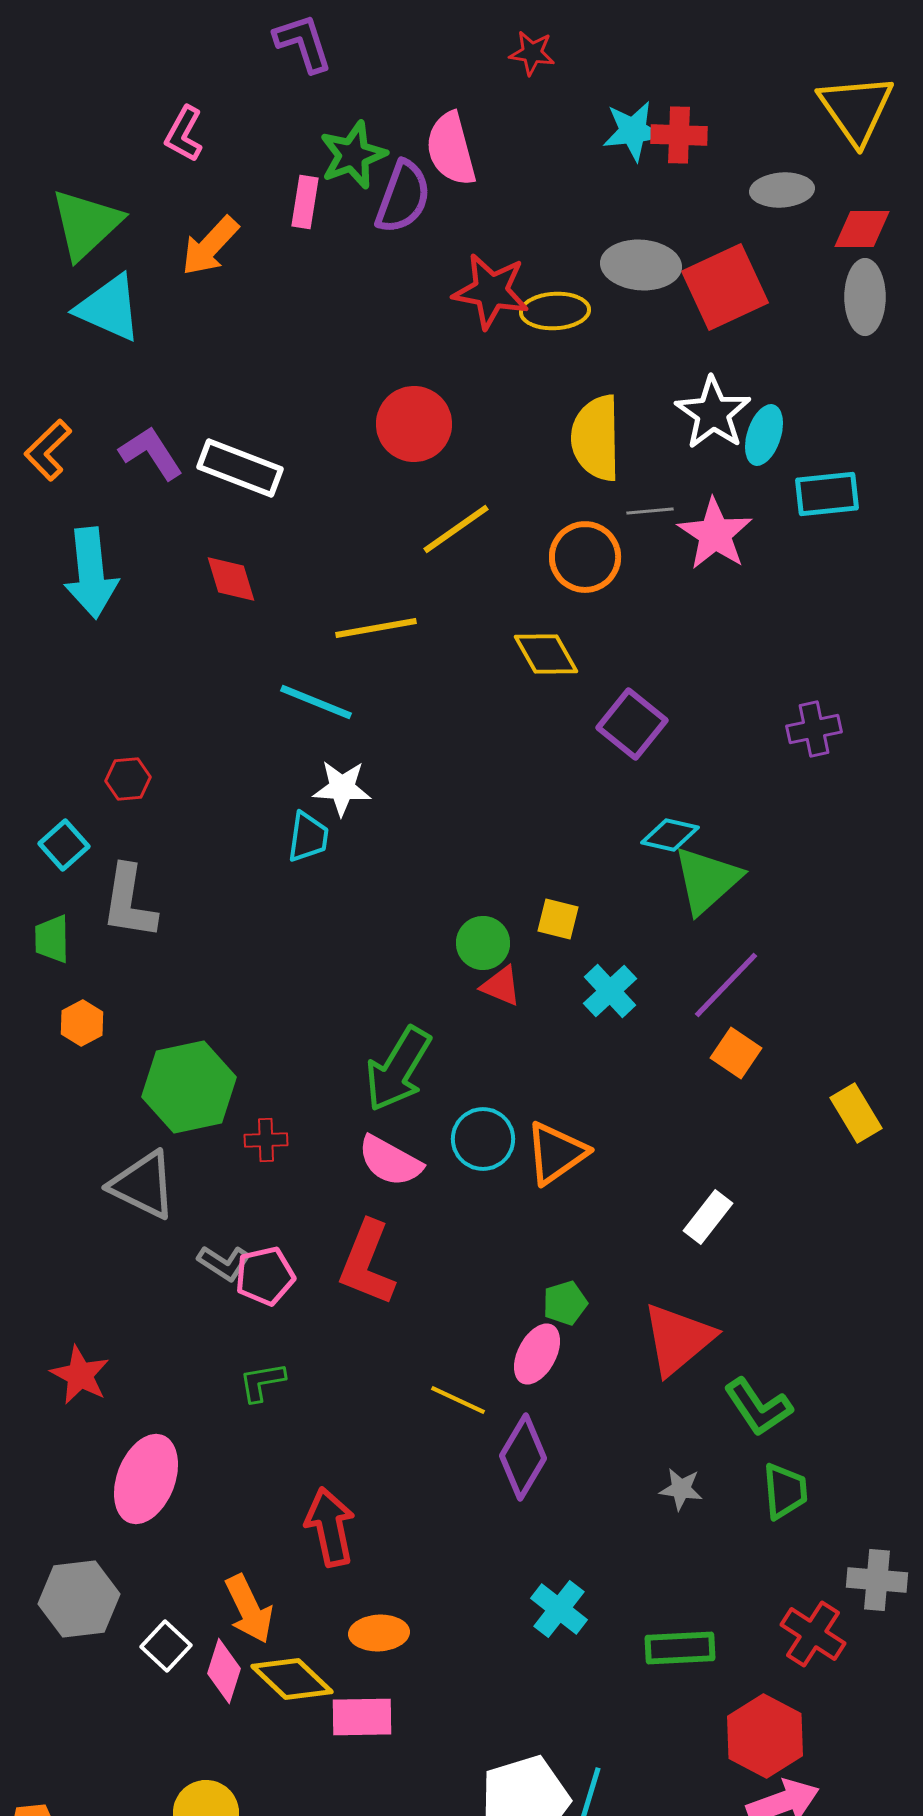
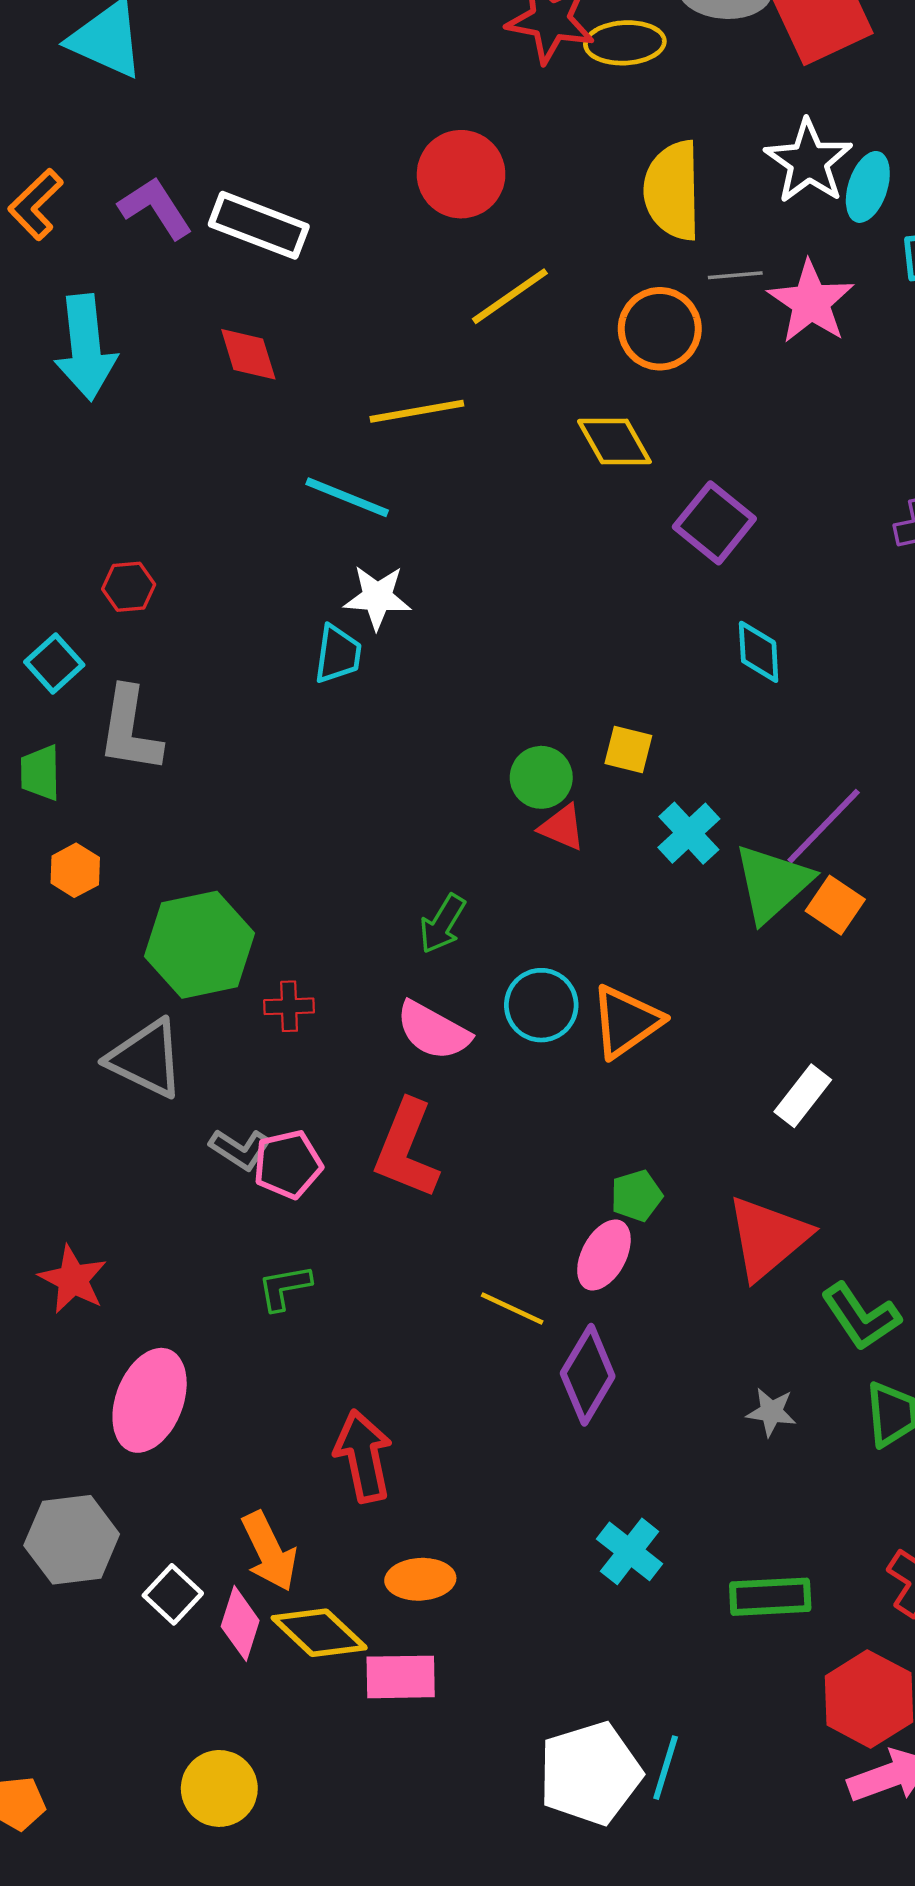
cyan diamond: (670, 835) -> (759, 652), turned 74
green triangle: (707, 880) -> (772, 883), moved
green arrow: (398, 1069) -> (442, 924), size x0.6

